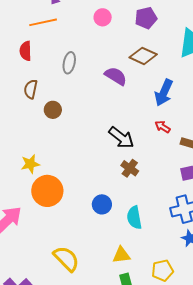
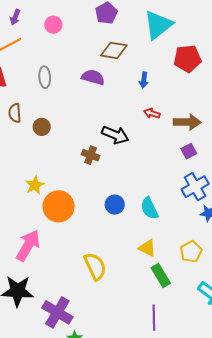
pink circle: (103, 17) -> (53, 25), moved
blue arrow: (164, 93) -> (144, 80), size x0.6
brown cross: (130, 168) -> (91, 155), moved
yellow triangle: (121, 255) -> (147, 248), turned 48
yellow semicircle: (66, 259) -> (95, 266), turned 36

